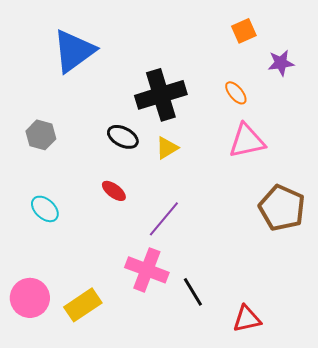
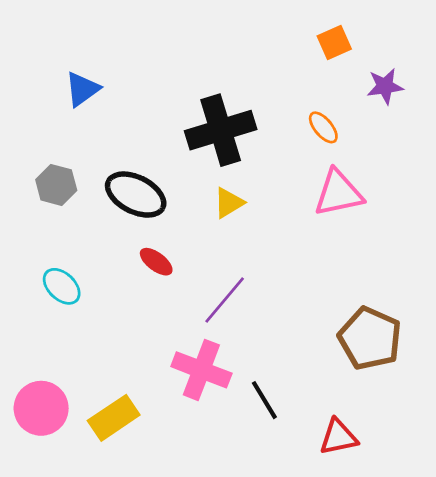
blue triangle: (74, 51) -> (82, 89), moved, size x0.6
black ellipse: (123, 137) -> (136, 195), moved, size x1.4
brown pentagon: (282, 208) -> (370, 338), moved

